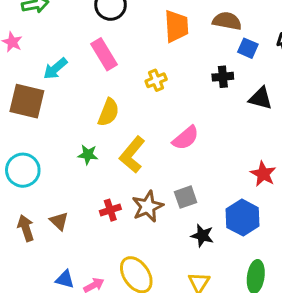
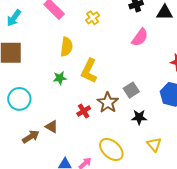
cyan arrow: (55, 69) -> (14, 18), moved
pink semicircle: (186, 138) -> (140, 37), moved
brown arrow: (26, 228) -> (31, 137), turned 90
black star: (202, 236) -> (139, 117), moved

